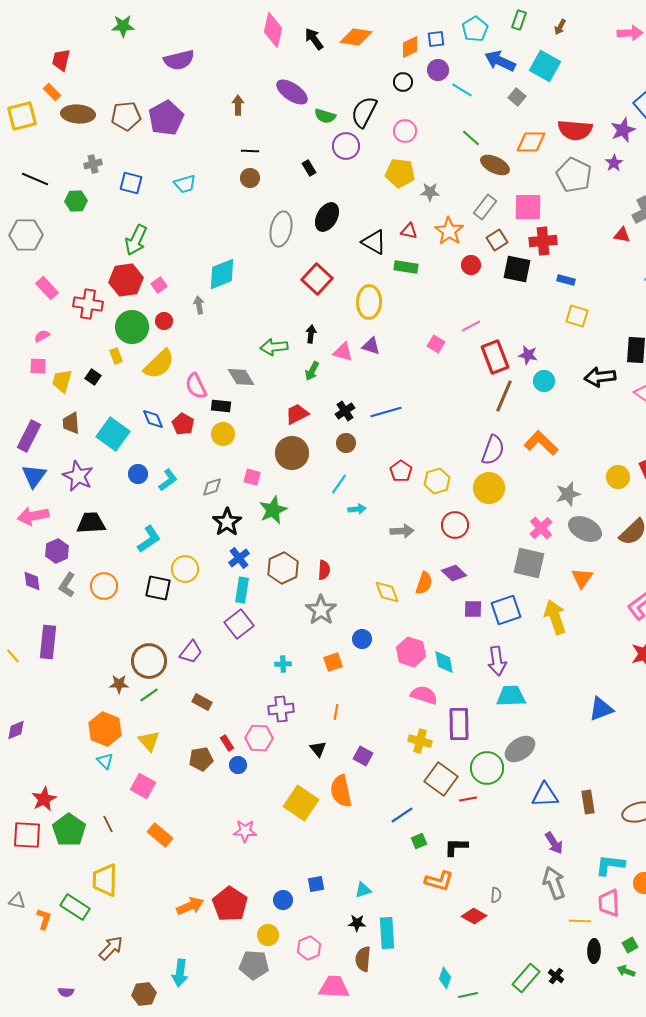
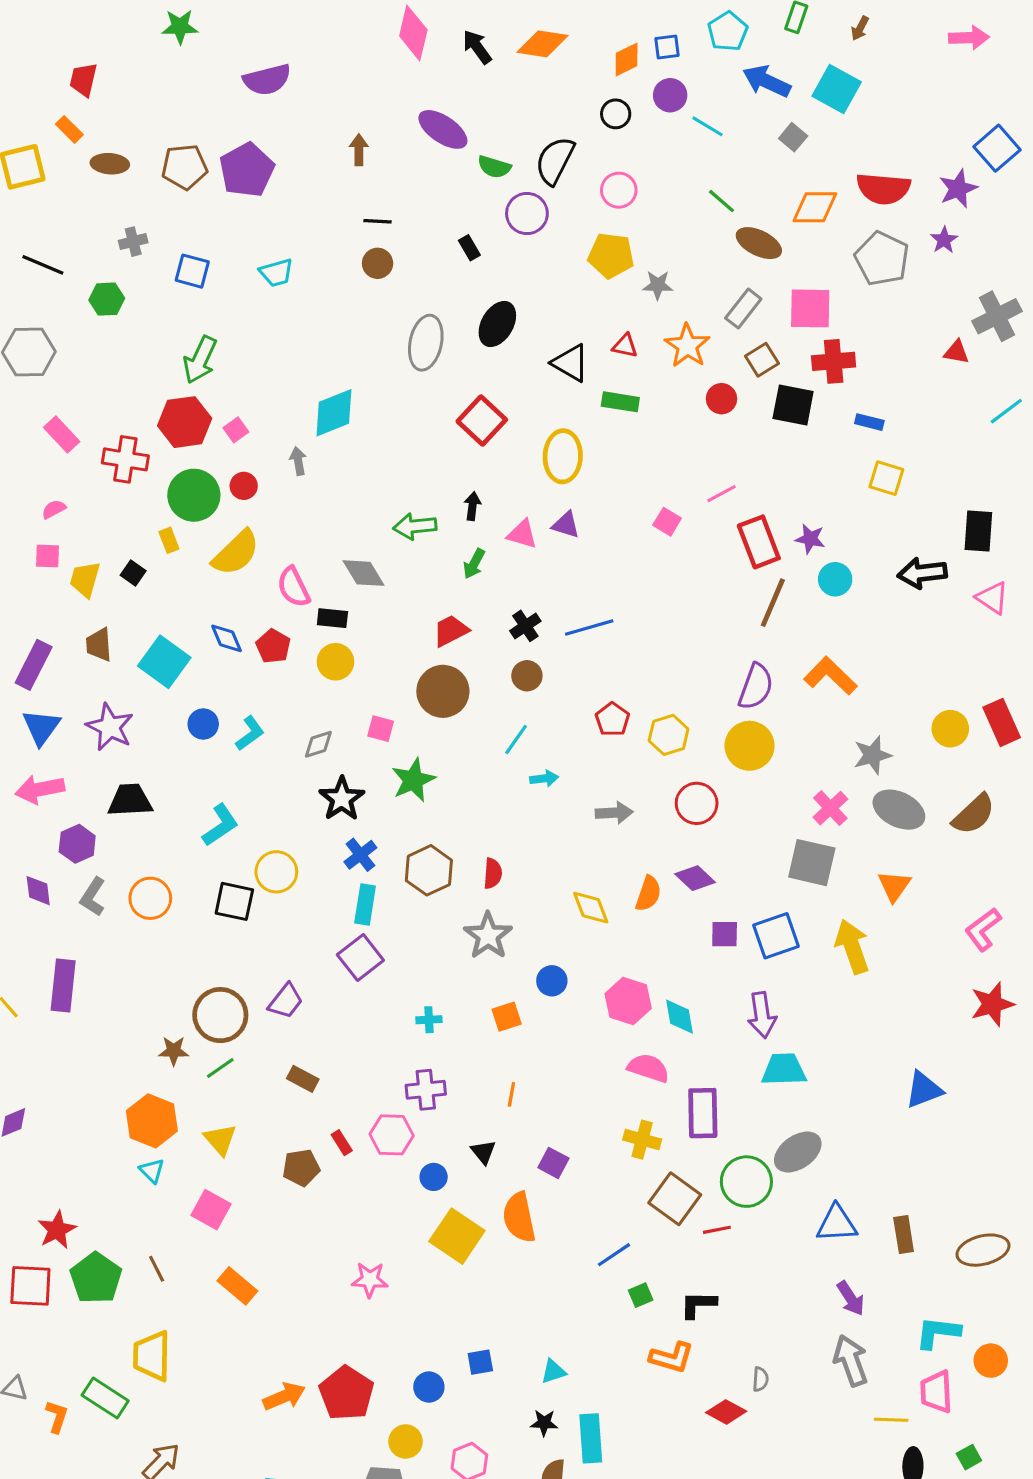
brown ellipse: (78, 114) -> (110, 164), size x0.7
blue circle: (238, 765) -> (434, 1177), moved

